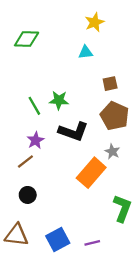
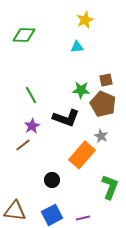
brown square: (110, 84) -> (106, 80), moved
green star: (59, 100) -> (81, 90), moved
black circle: (28, 195) -> (52, 180), moved

